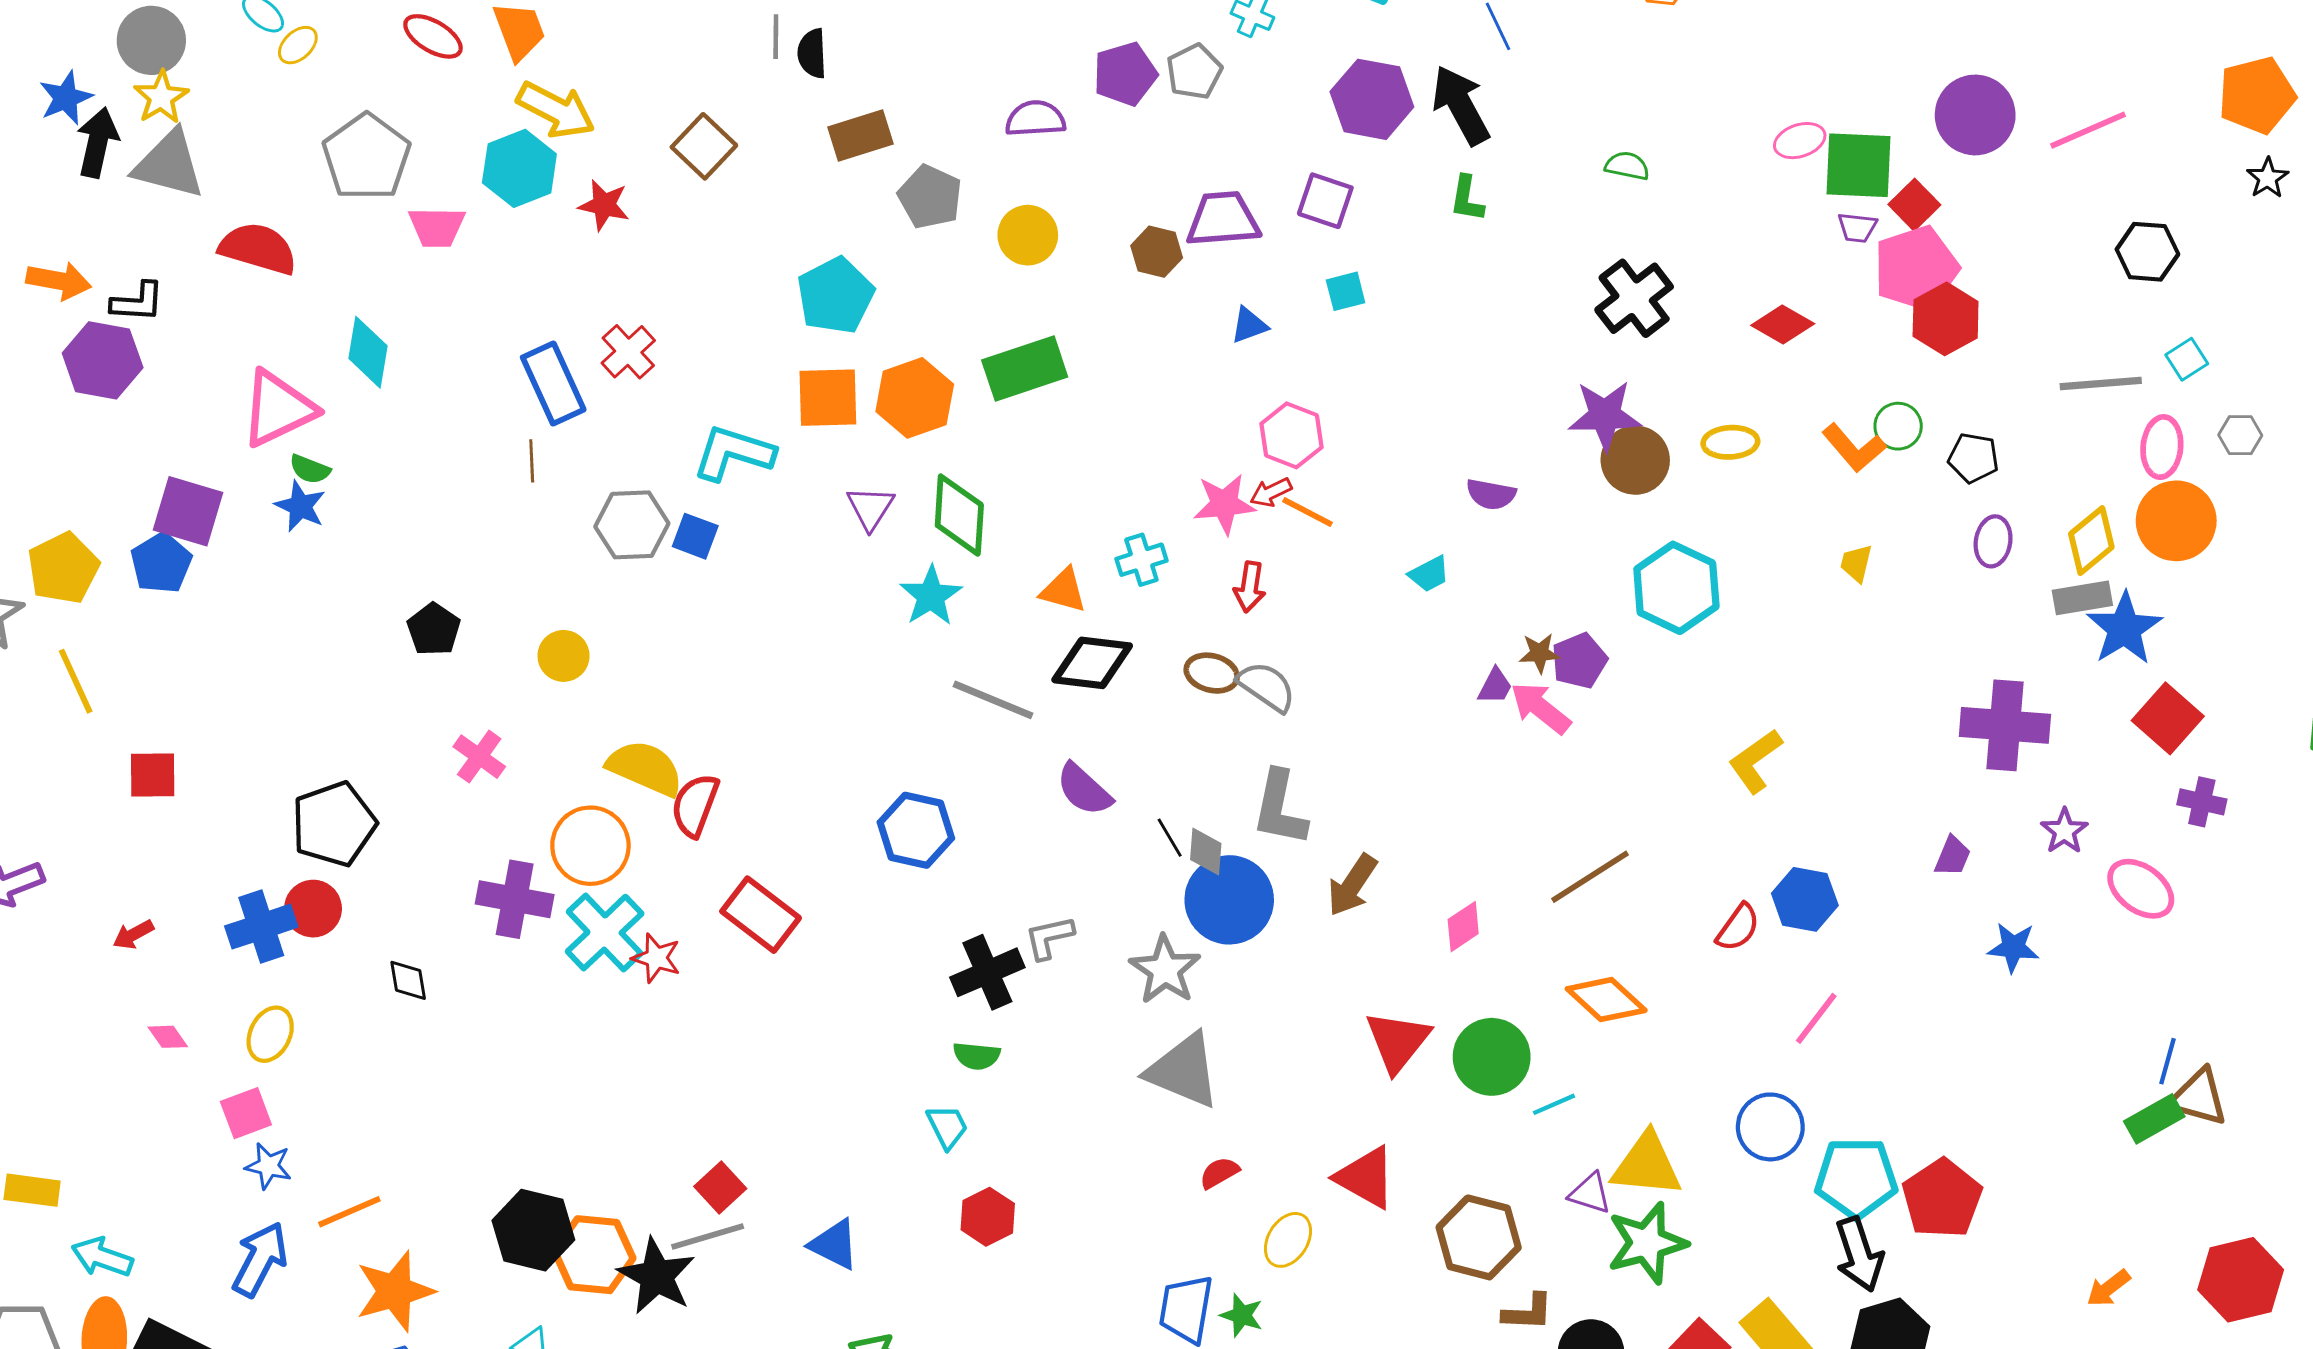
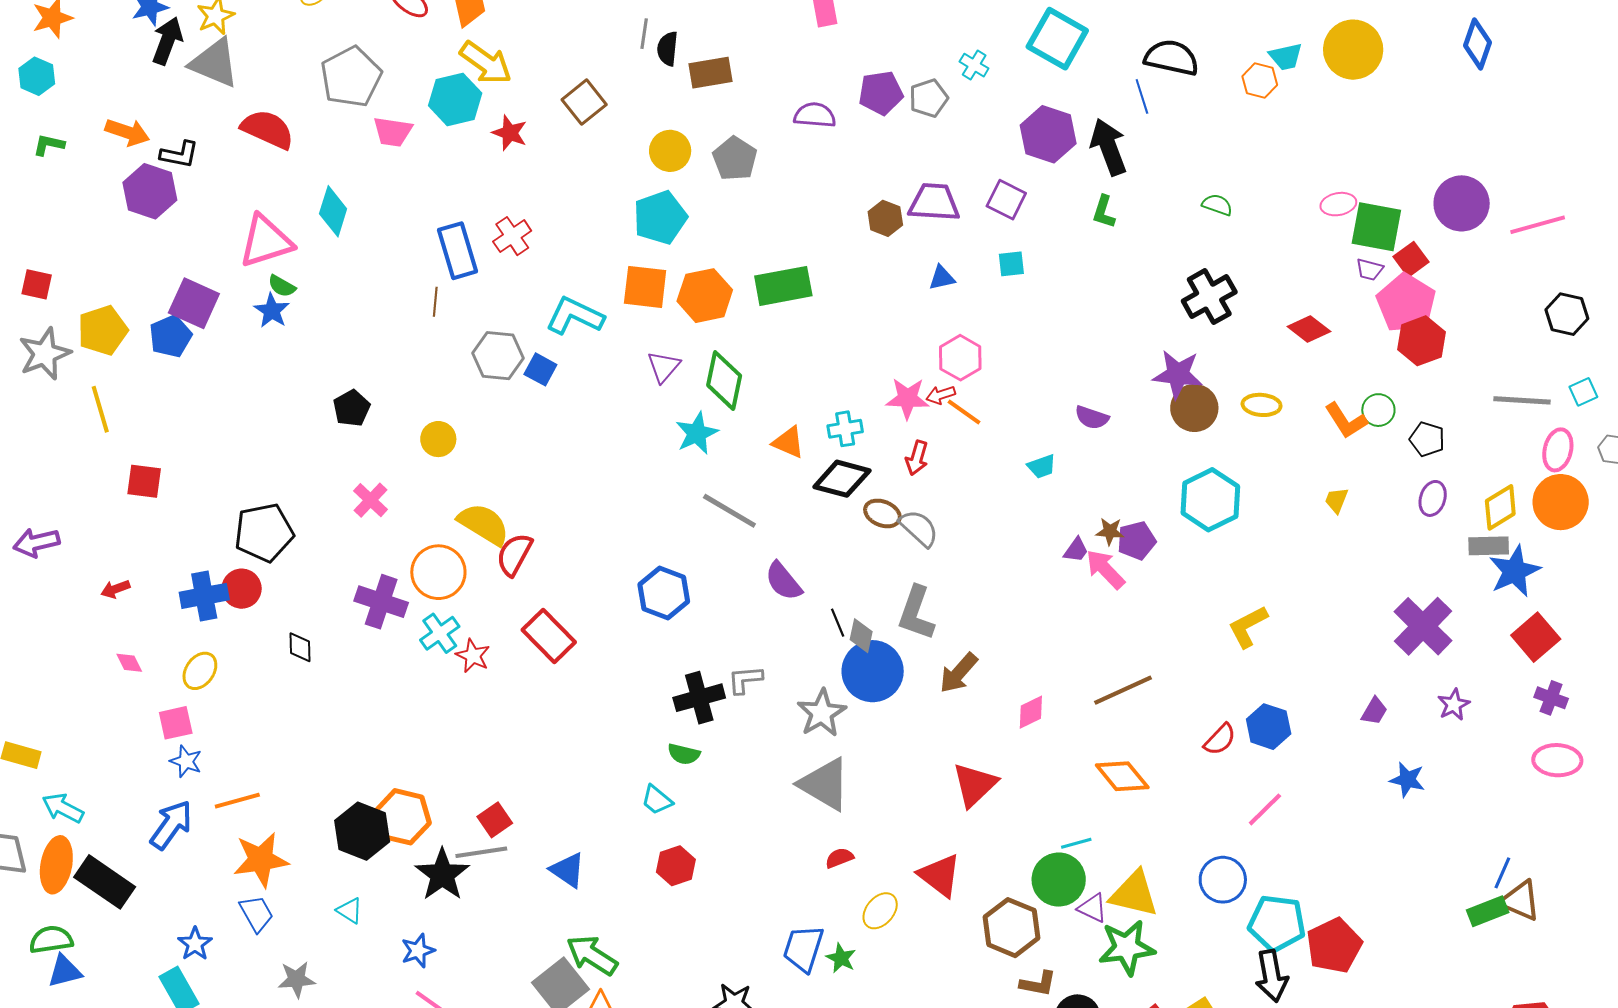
brown rectangle: (861, 136) -> (711, 73), moved
yellow circle: (1028, 235) -> (670, 151), moved
pink pentagon: (1916, 268) -> (1406, 303), turned -30
black diamond: (1092, 663) -> (842, 479), moved
purple cross: (2005, 725) -> (1423, 626), turned 32
pink ellipse: (2141, 889) -> (1557, 760), moved, turned -42
cyan cross: (605, 933) -> (440, 633), size x0.7
green circle: (1492, 1057) -> (1059, 880), moved
cyan trapezoid: (947, 1127) -> (657, 800), turned 148
orange hexagon: (594, 1255) -> (403, 817), moved

